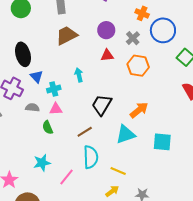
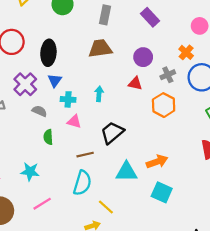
pink triangle: (56, 109) -> (74, 122), moved
orange arrow: (139, 110) -> (157, 162), moved
pink line: (67, 177) -> (42, 204), moved

